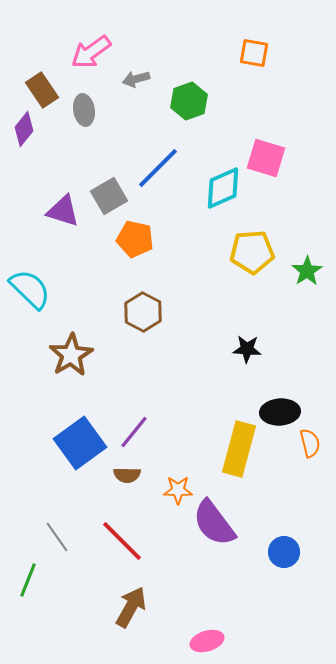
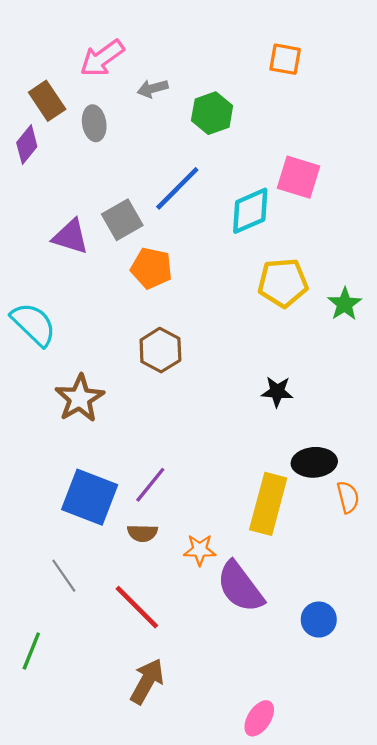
blue square: (80, 443) -> (90, 497), turned -33
gray line: (57, 537) -> (64, 576), moved
pink ellipse: (207, 641) -> (259, 718), moved, turned -40

